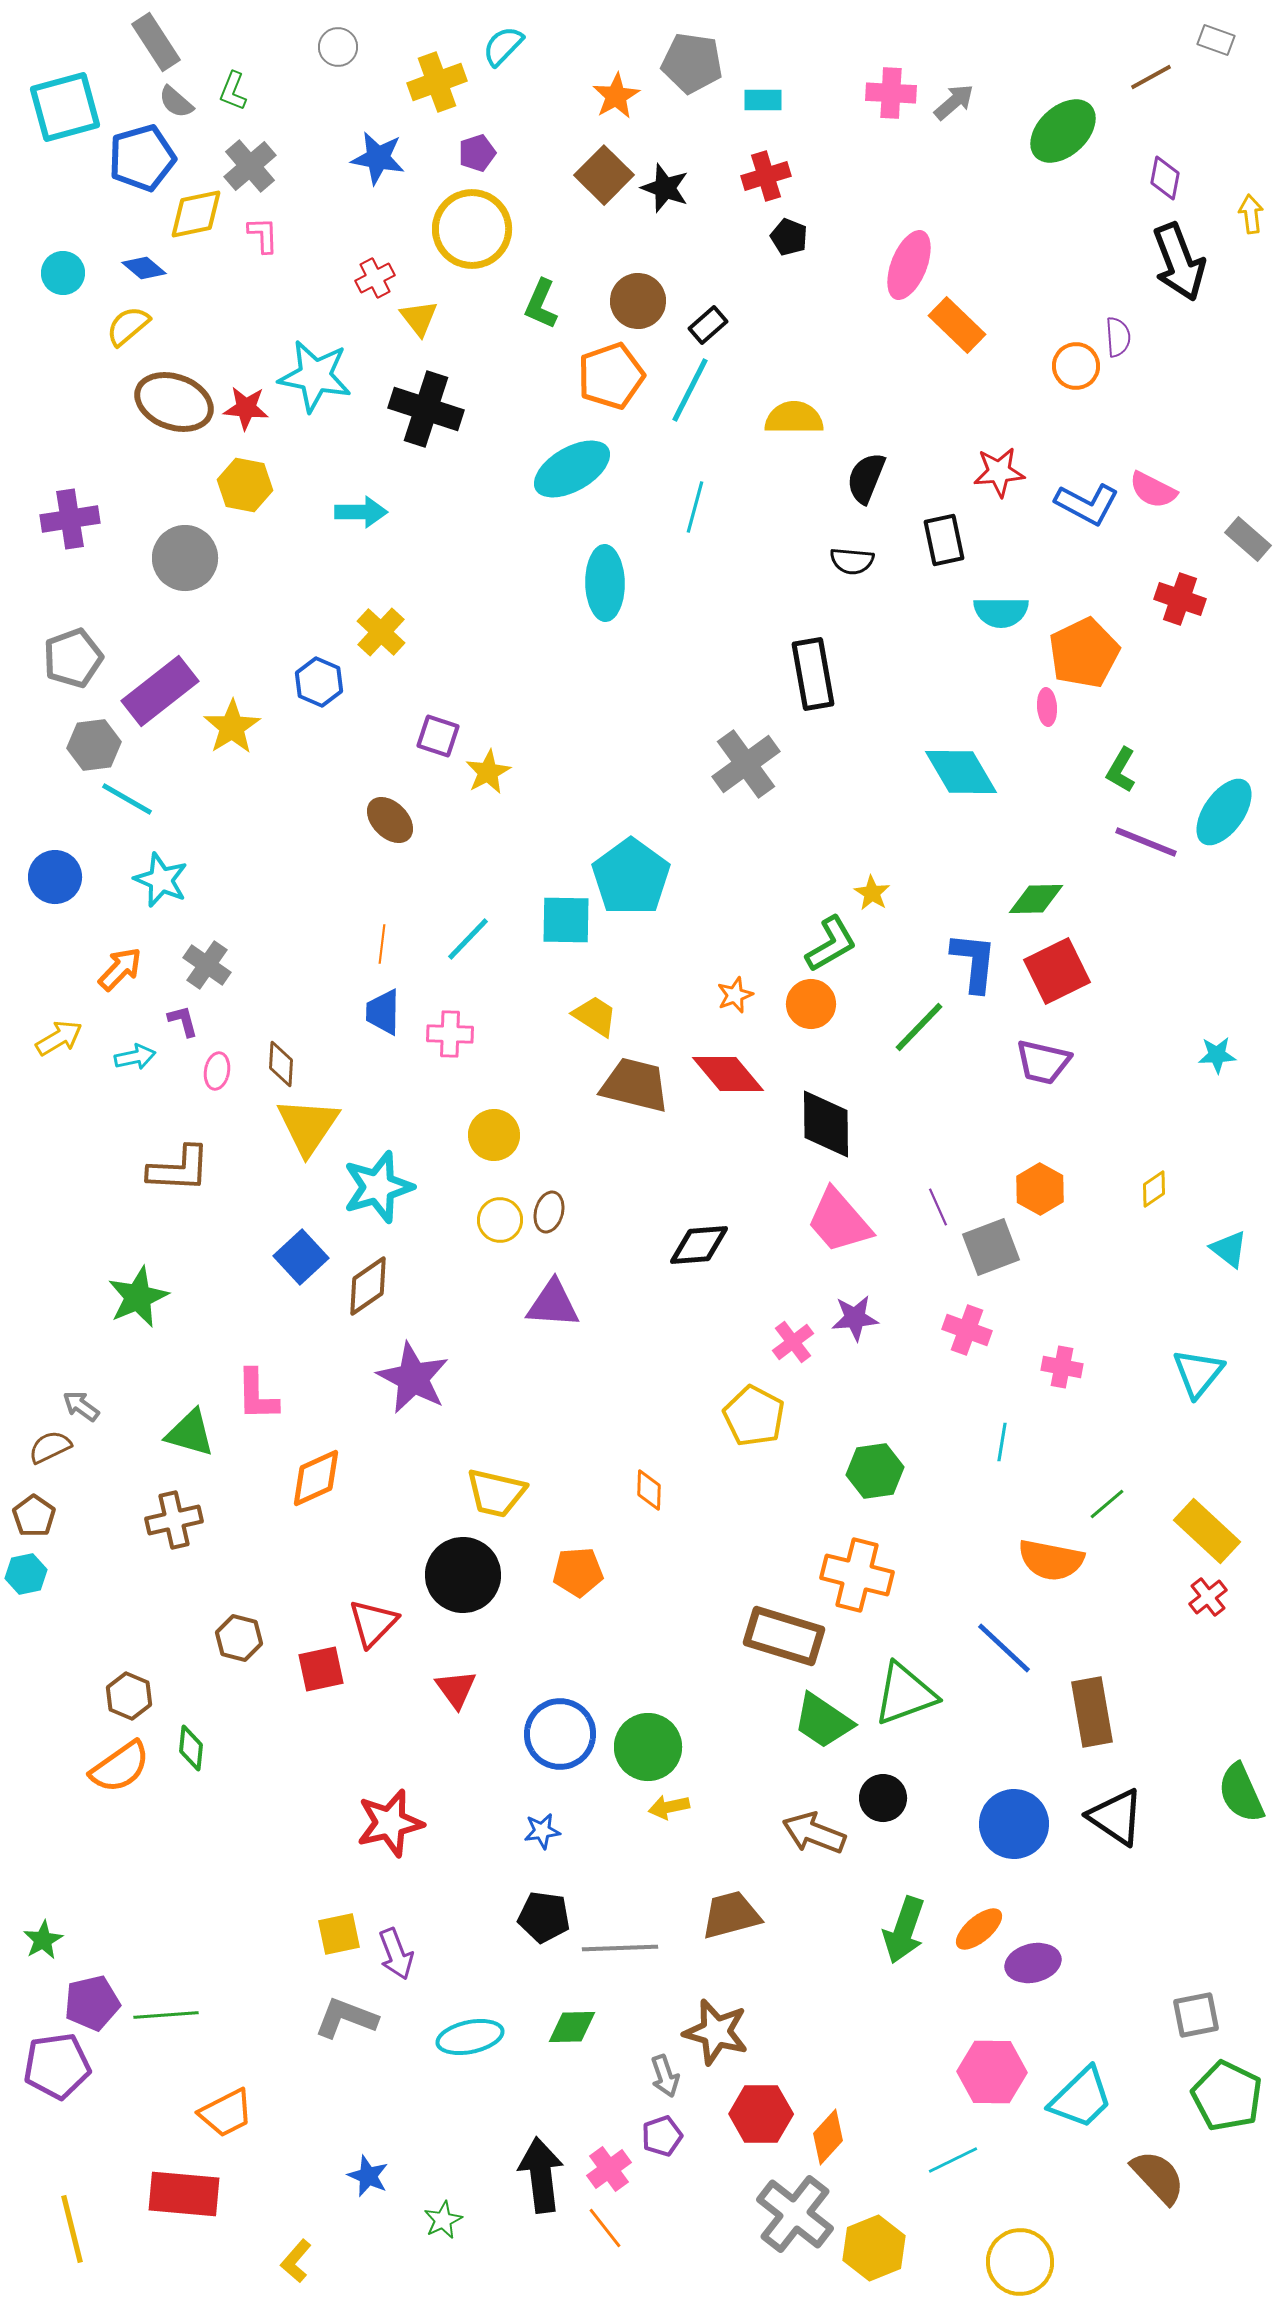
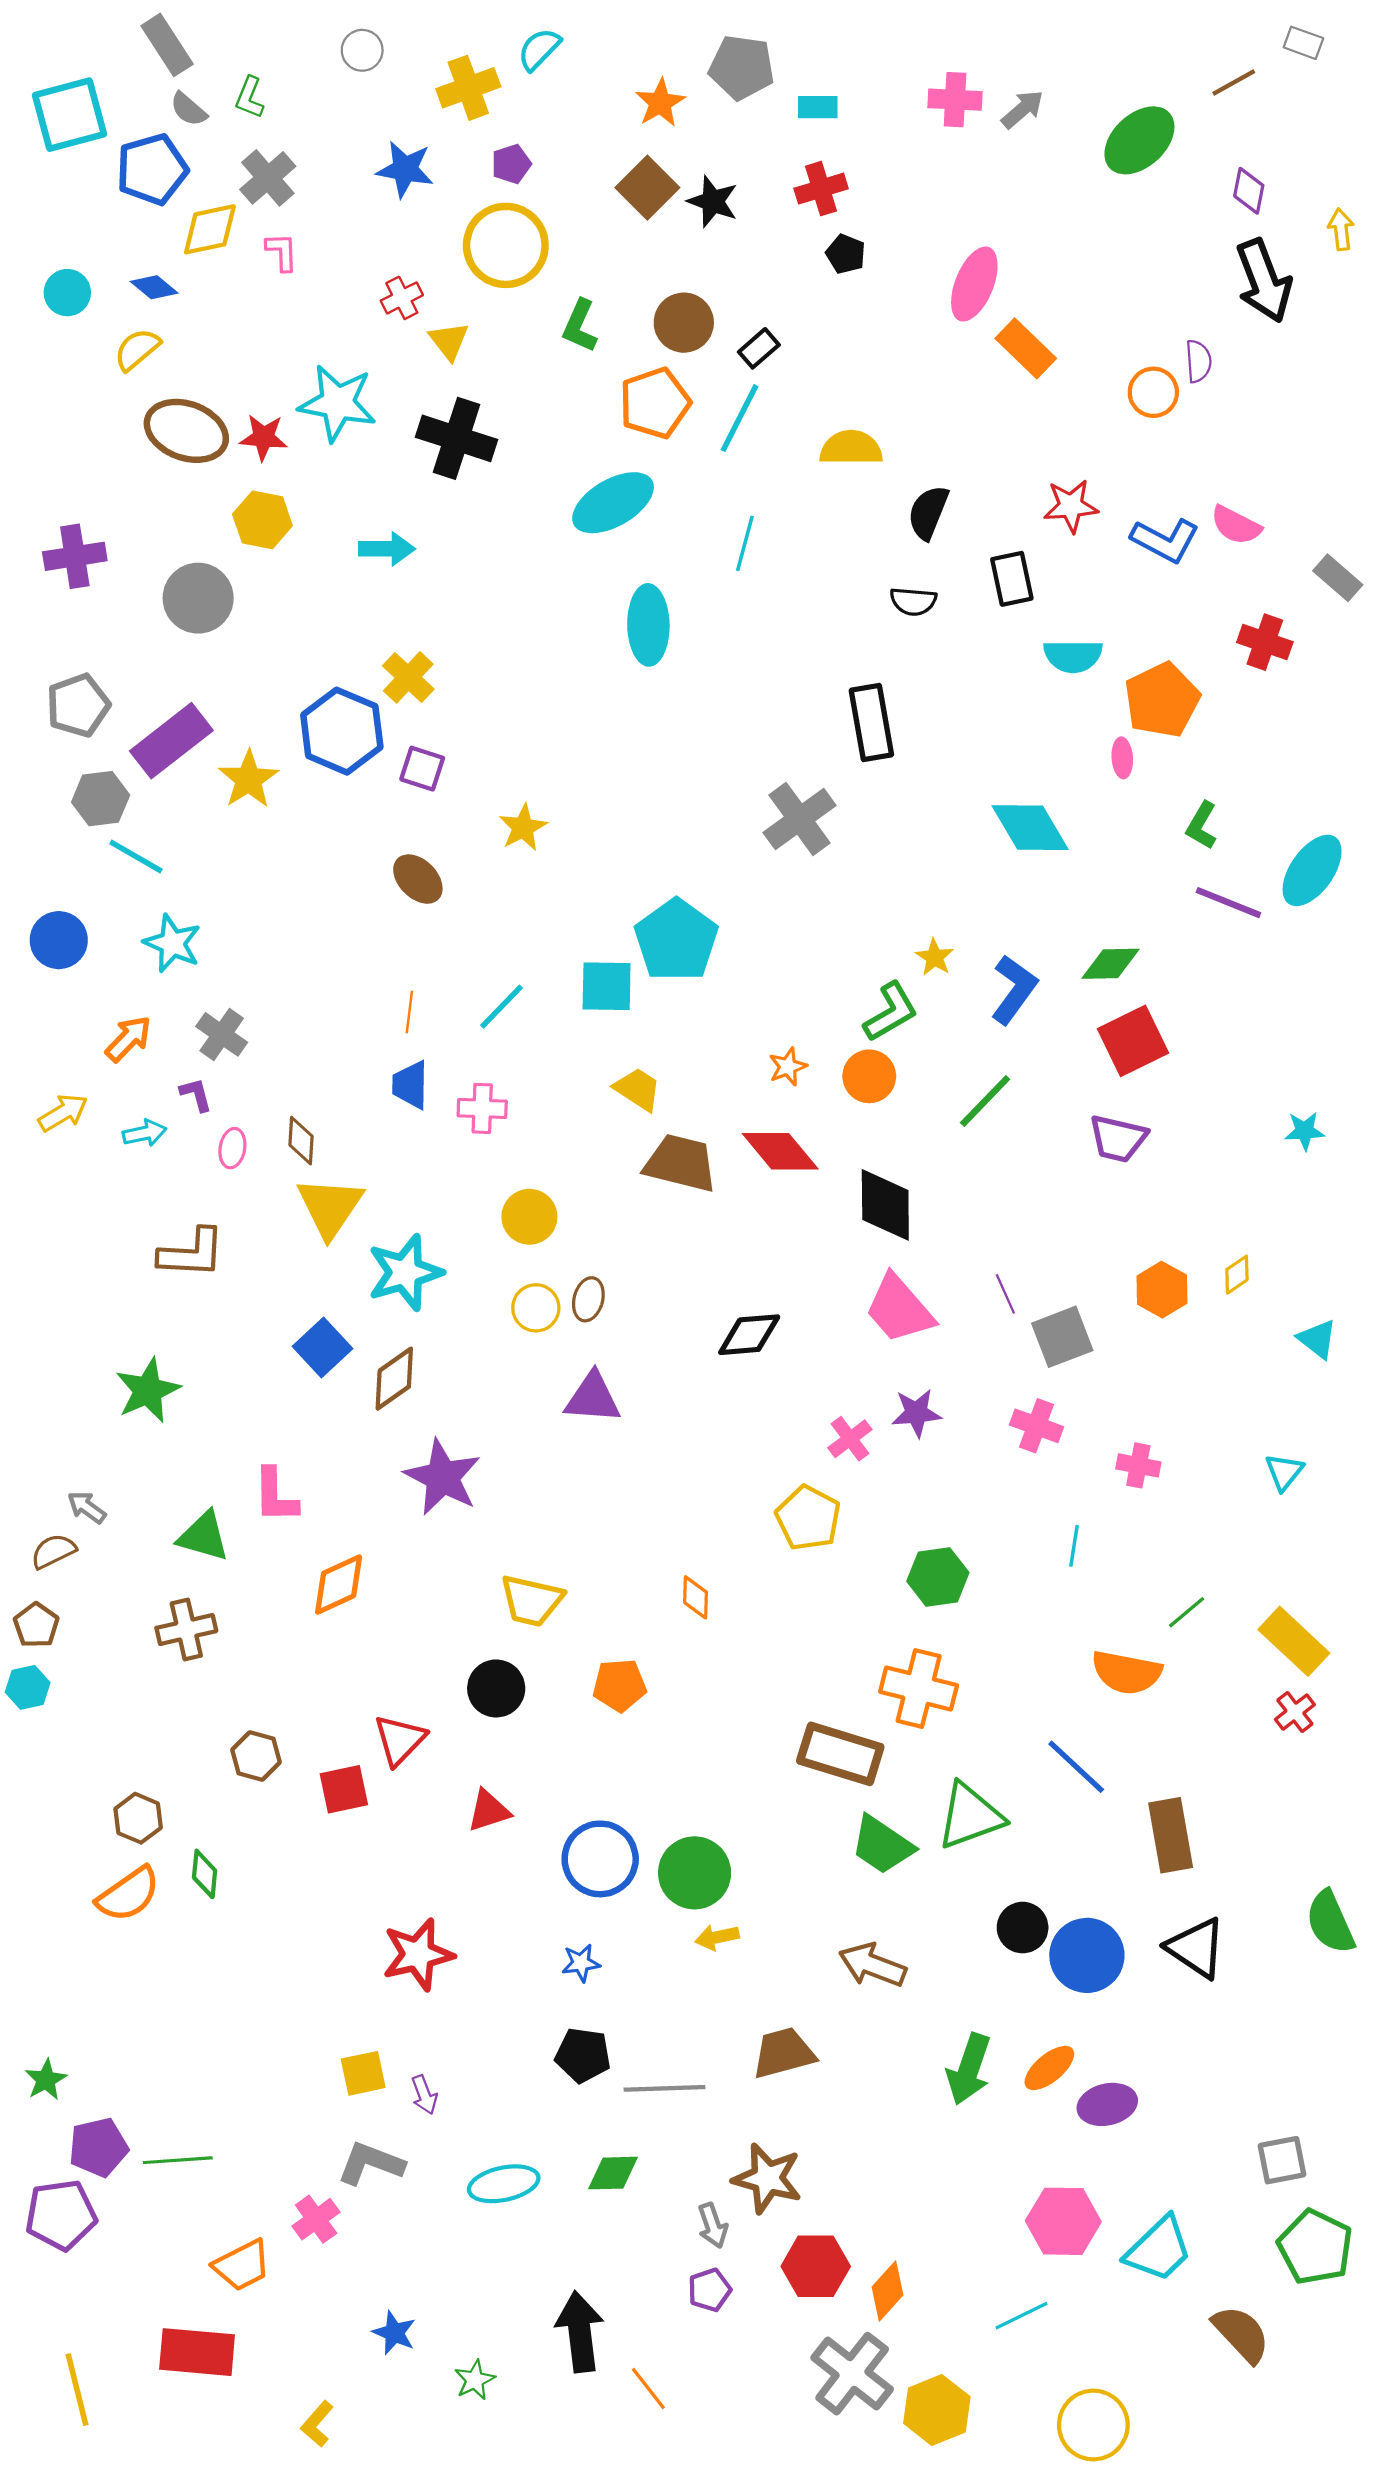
blue hexagon: (319, 682) -> (342, 731), size x1.6
purple square: (438, 736) -> (422, 769), moved
blue L-shape: (974, 962) -> (1014, 989), moved, turned 30
orange hexagon: (1040, 1189) -> (1162, 1290), moved
cyan triangle: (1198, 1373) -> (1284, 1472), size x0.7
black circle: (463, 1575) -> (496, 1688), size x0.7
red triangle: (456, 1689) -> (489, 1811), turned 48
black circle: (883, 1798) -> (1023, 1928), moved
purple arrow: (396, 1954) -> (424, 2095), size x0.7
pink cross: (609, 2169) -> (316, 2219), moved

